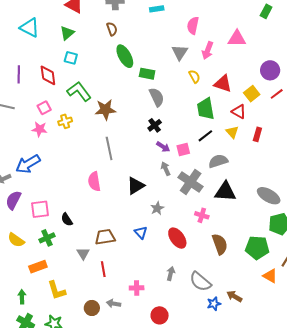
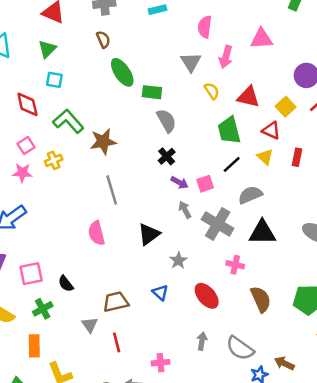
orange rectangle: (38, 267) -> (34, 346), turned -66

